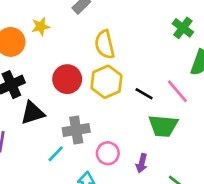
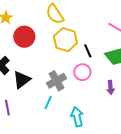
red circle: (67, 79) -> (24, 37), moved
black line: (144, 94) -> (88, 51), moved, turned 56
pink circle: (108, 153) -> (82, 72), moved

